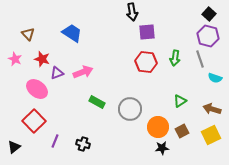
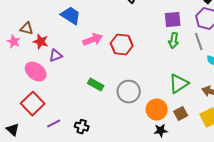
purple square: (147, 32) -> (173, 20), moved
brown triangle: (28, 34) -> (27, 29), moved, turned -32
red hexagon: (146, 62) -> (122, 45), moved
pink arrow: (83, 72) -> (93, 40), moved
green triangle: (180, 101) -> (179, 84), size x1.5
purple line: (55, 141) -> (54, 124), turned 40
black triangle: (14, 147) -> (13, 130), turned -40

